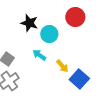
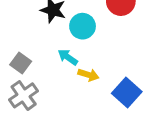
yellow arrow: (62, 66) -> (88, 75), moved, turned -32

